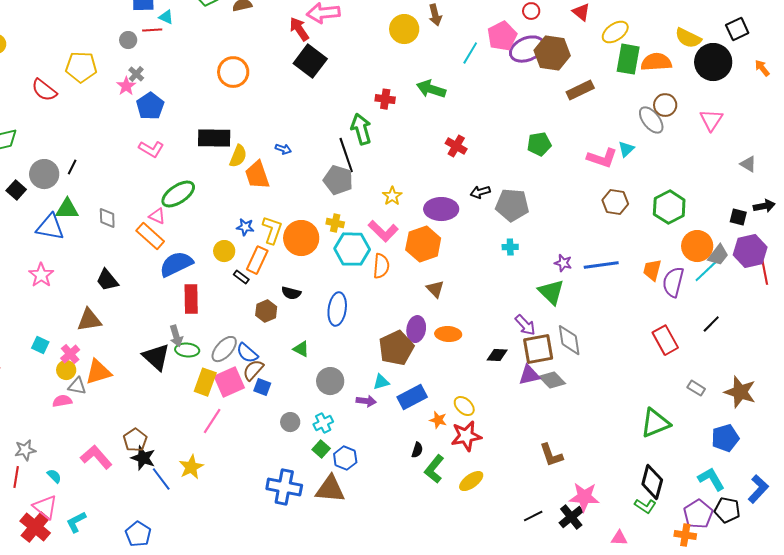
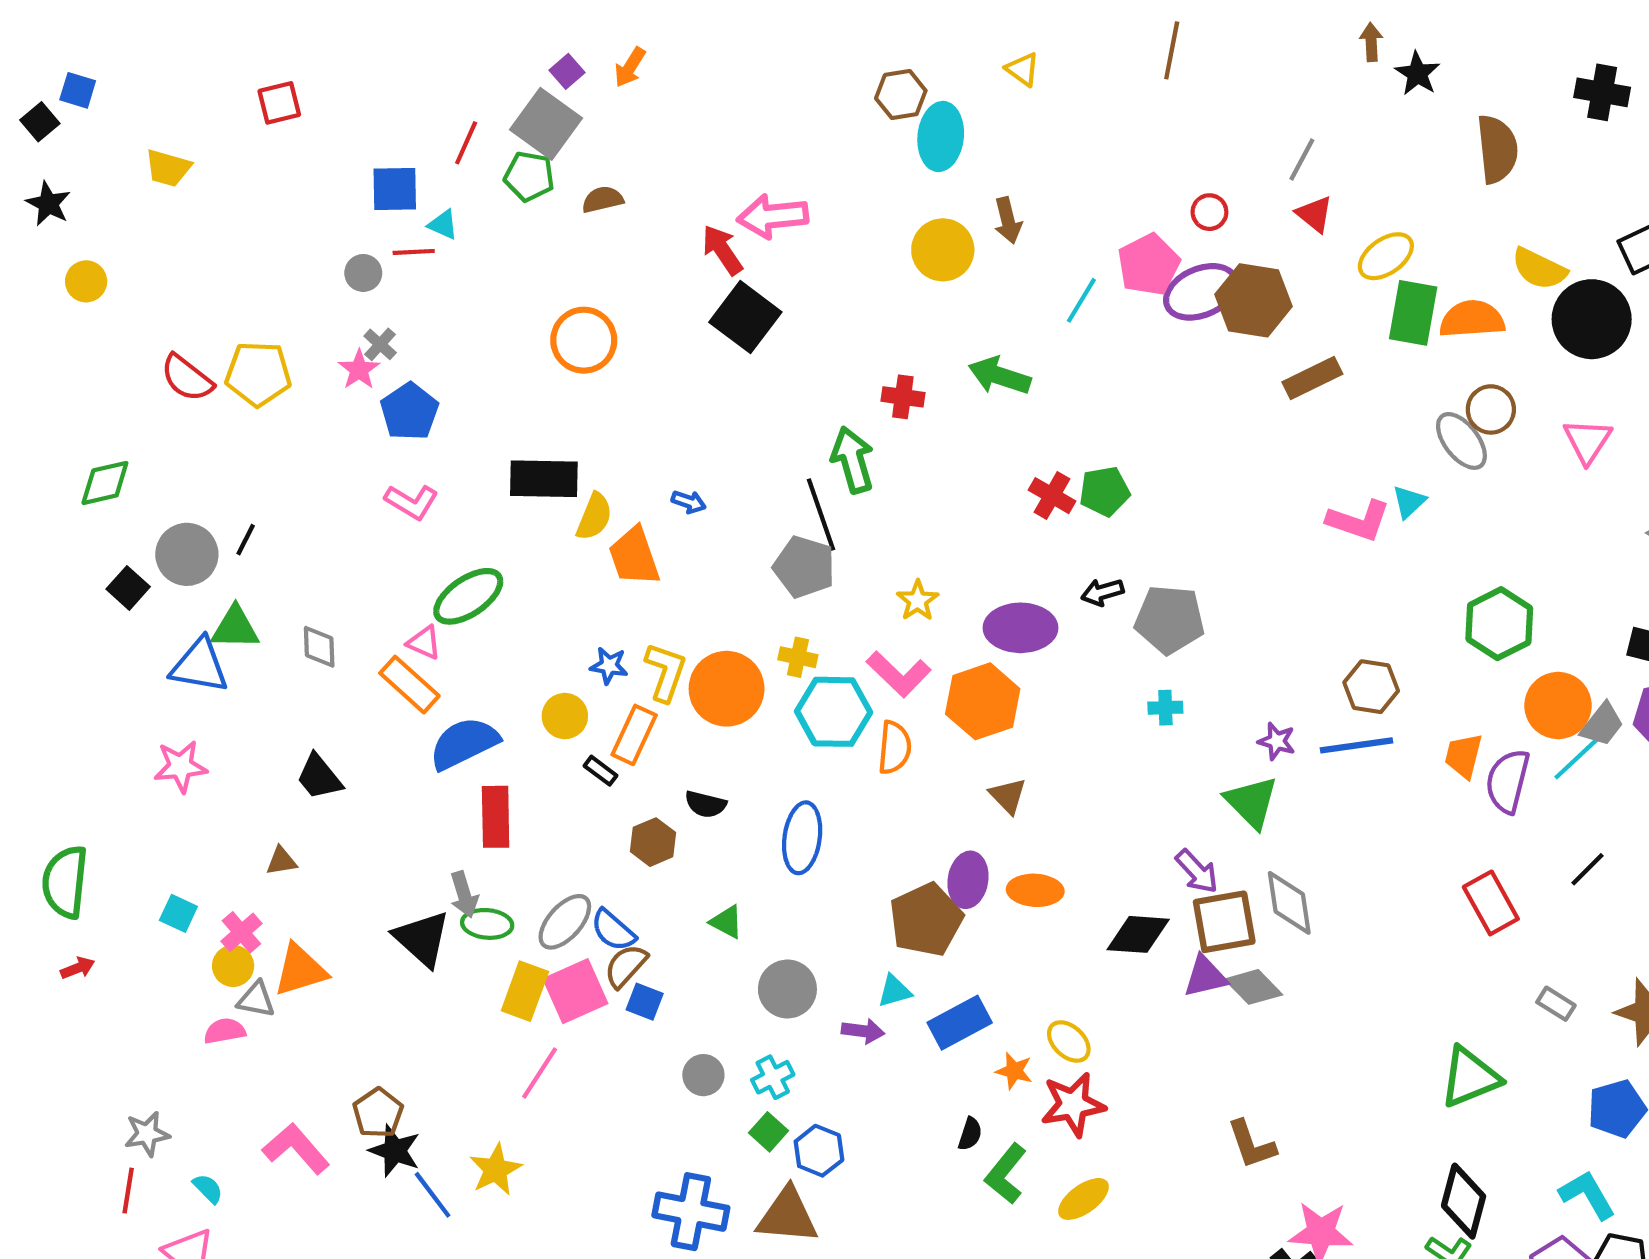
yellow pentagon: (81, 67) -> (258, 374), moved
green pentagon: (539, 144) -> (1104, 491), moved
brown hexagon: (615, 202) -> (1371, 687), moved
pink star: (41, 275) -> (181, 766), turned 30
brown triangle: (89, 320) -> (281, 861), size x0.6
black diamond: (497, 355) -> (1138, 934), size x1.4

